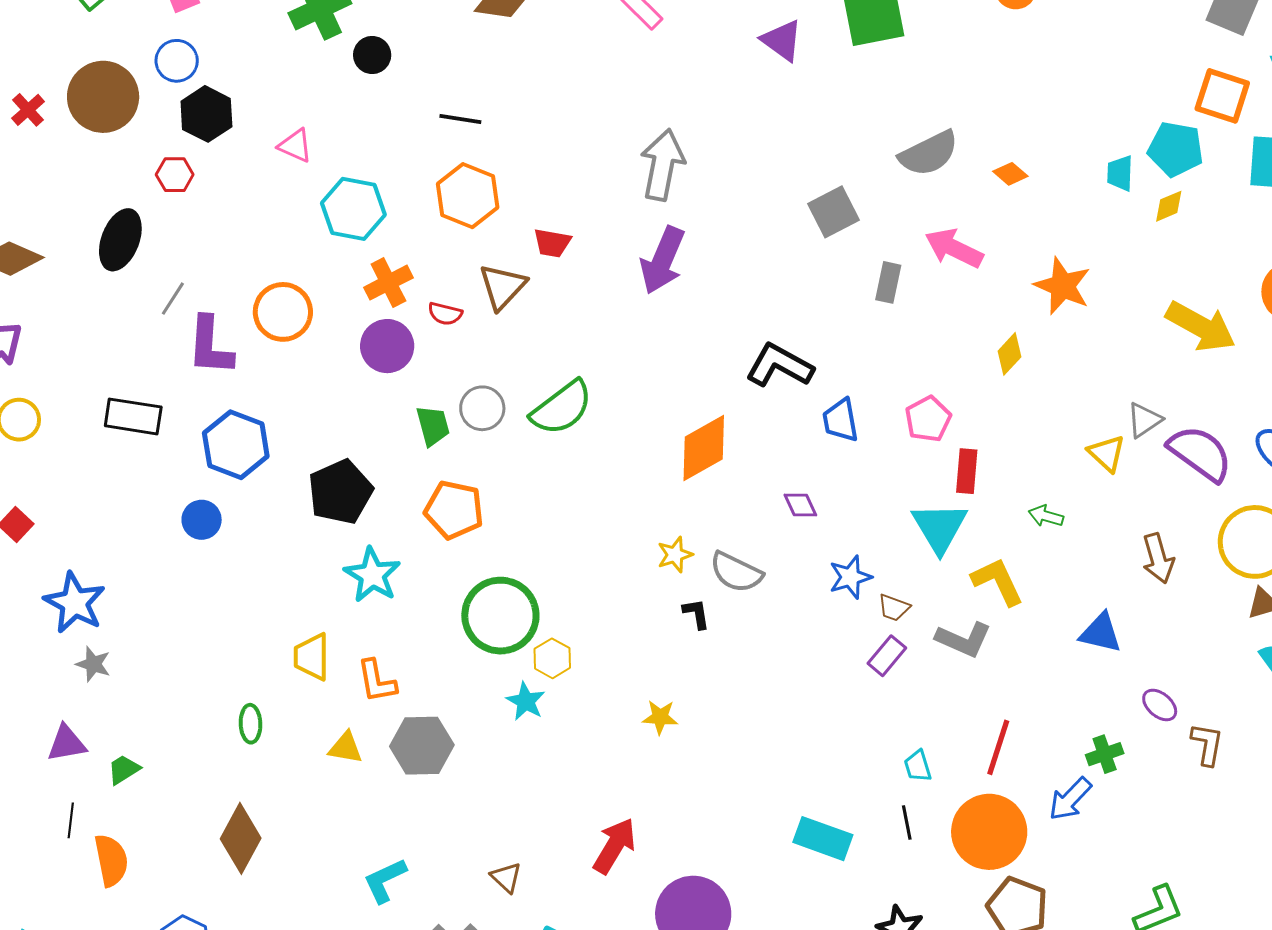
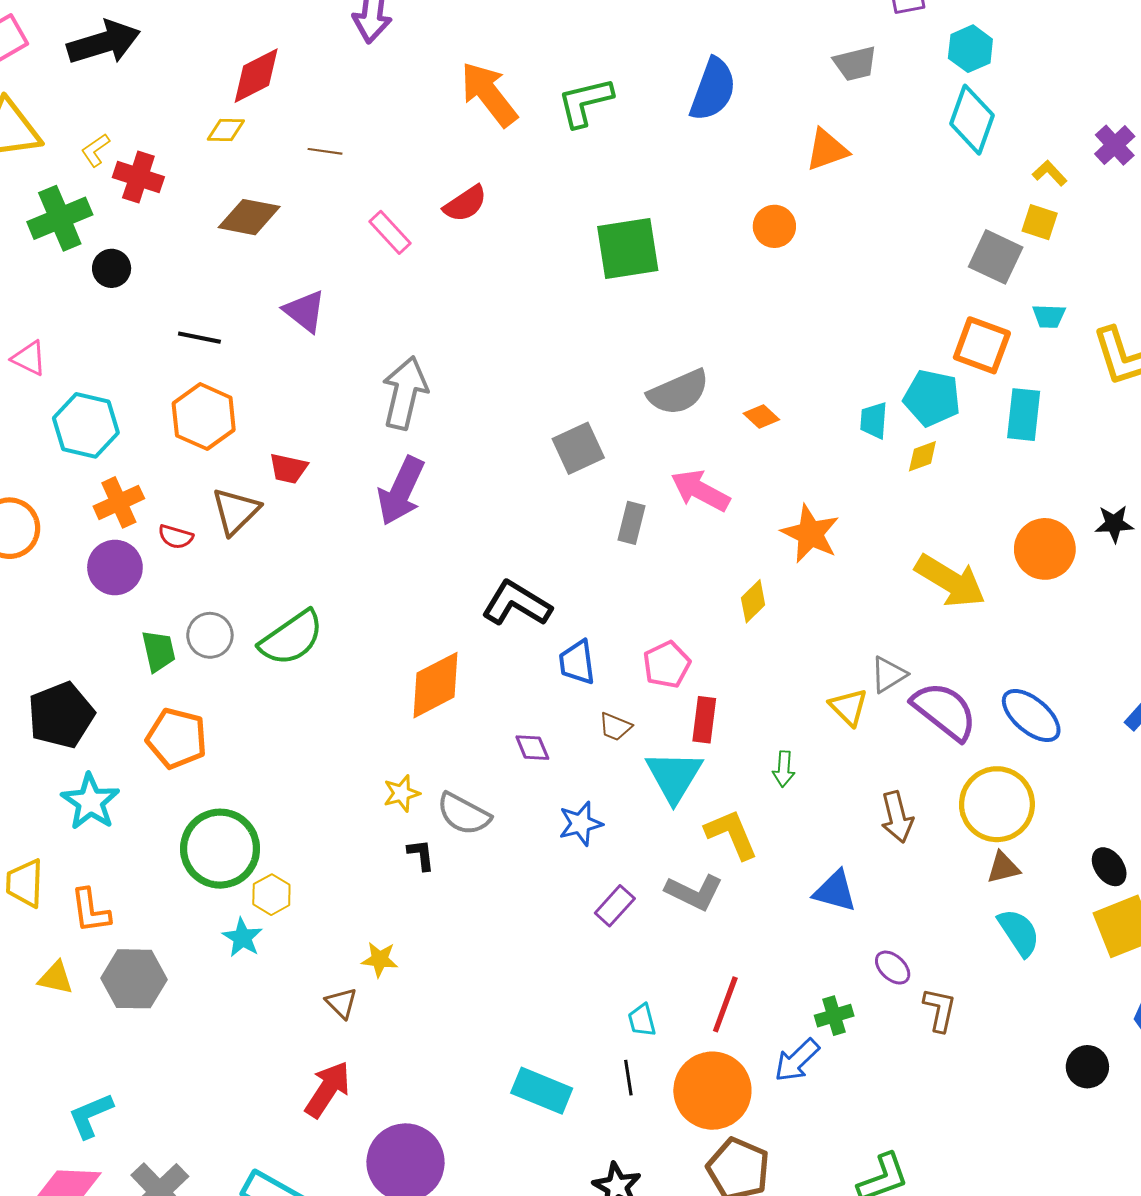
purple triangle: (782, 40) -> (305, 311), moved
green arrow: (1046, 516) -> (784, 769), turned -104
brown trapezoid: (894, 608) -> (615, 727), moved
brown triangle: (506, 877) -> (341, 1003), moved

